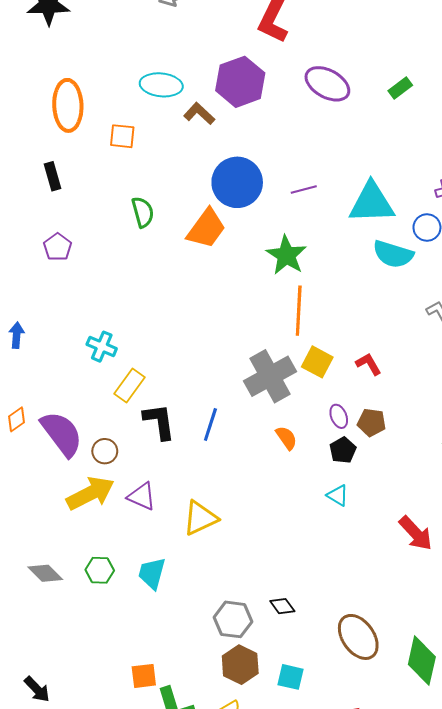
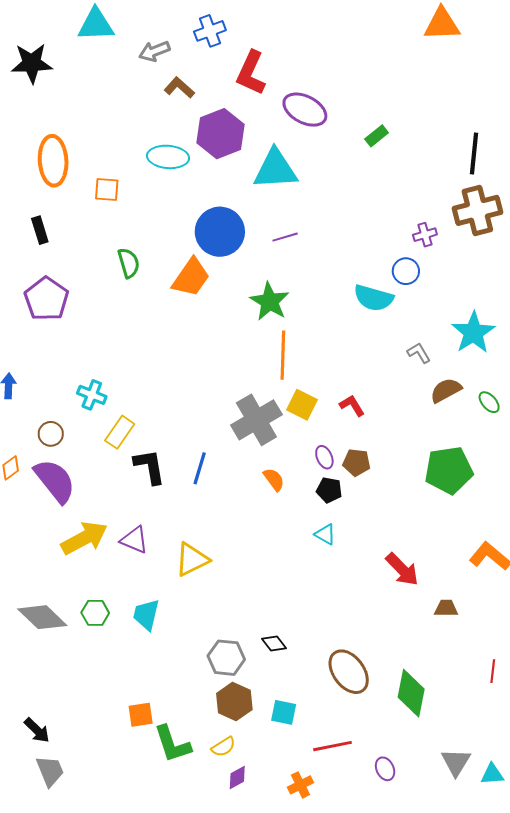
purple ellipse: (327, 84) -> (305, 110), moved
cyan ellipse: (161, 85) -> (168, 157), moved
brown L-shape: (199, 114) -> (179, 88), moved
cyan triangle: (372, 203) -> (275, 169), moved
purple pentagon: (58, 247) -> (46, 299), size x1.6
black pentagon: (343, 450) -> (329, 490), turned -30
brown circle: (105, 451) -> (51, 434), moved
gray diamond: (45, 573) -> (42, 617), size x1.4

